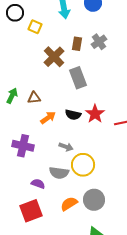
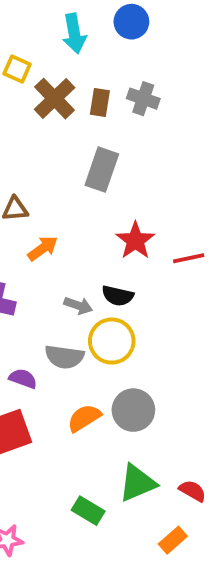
gray cross: (99, 42) -> (143, 99), turned -35
brown cross: (54, 57) -> (55, 99), moved
gray rectangle: (78, 78) -> (102, 170), turned 40
black semicircle: (73, 115) -> (118, 296), moved

